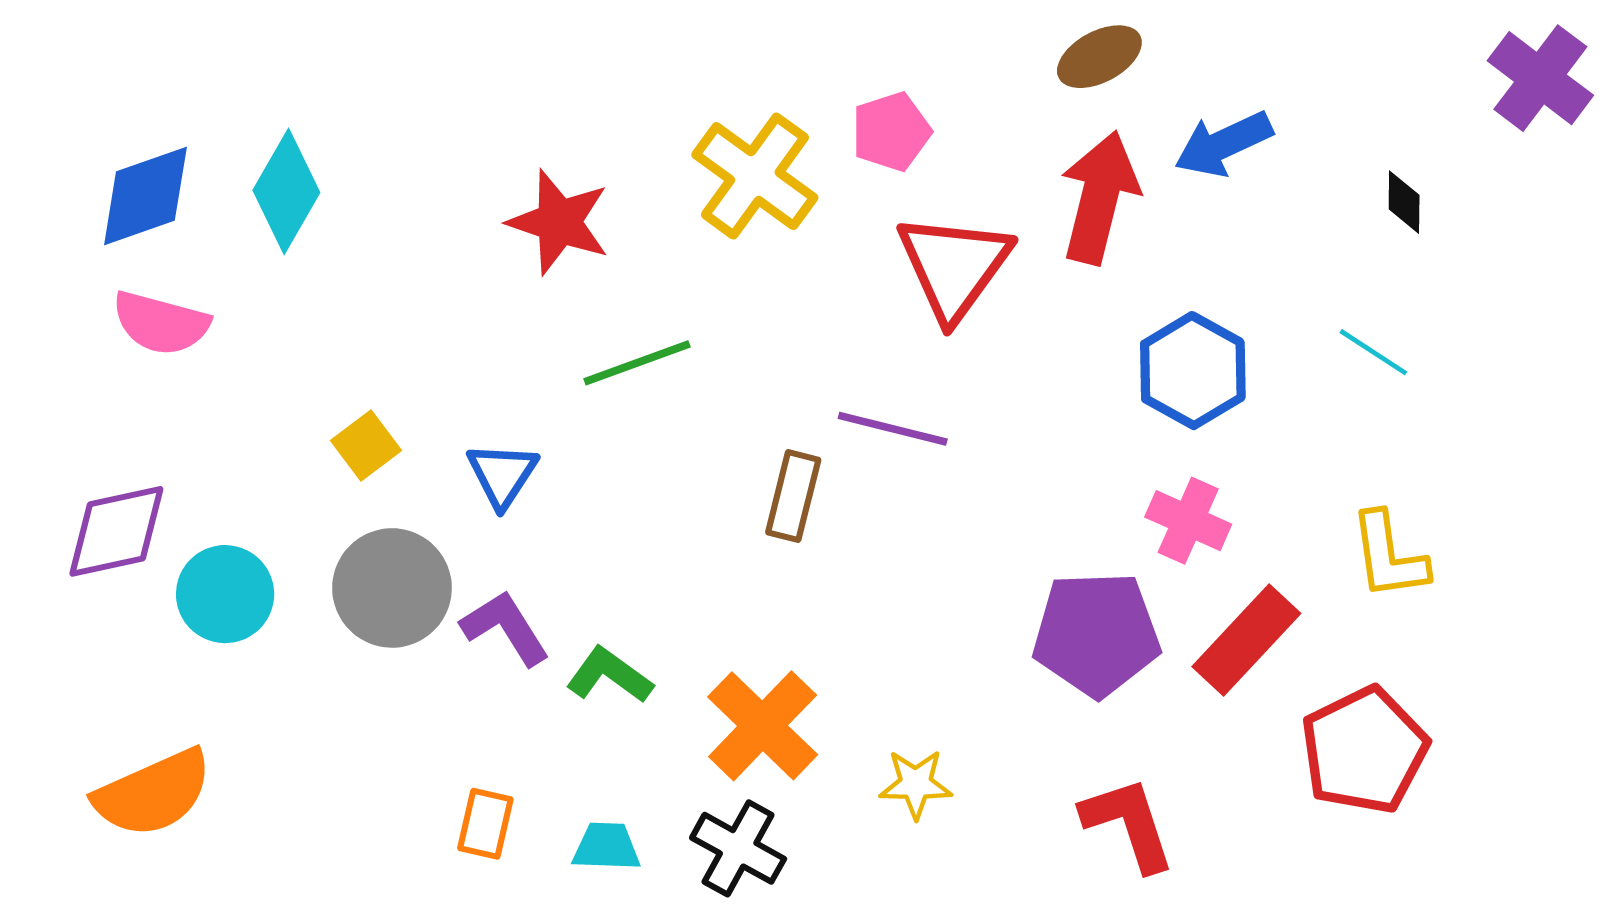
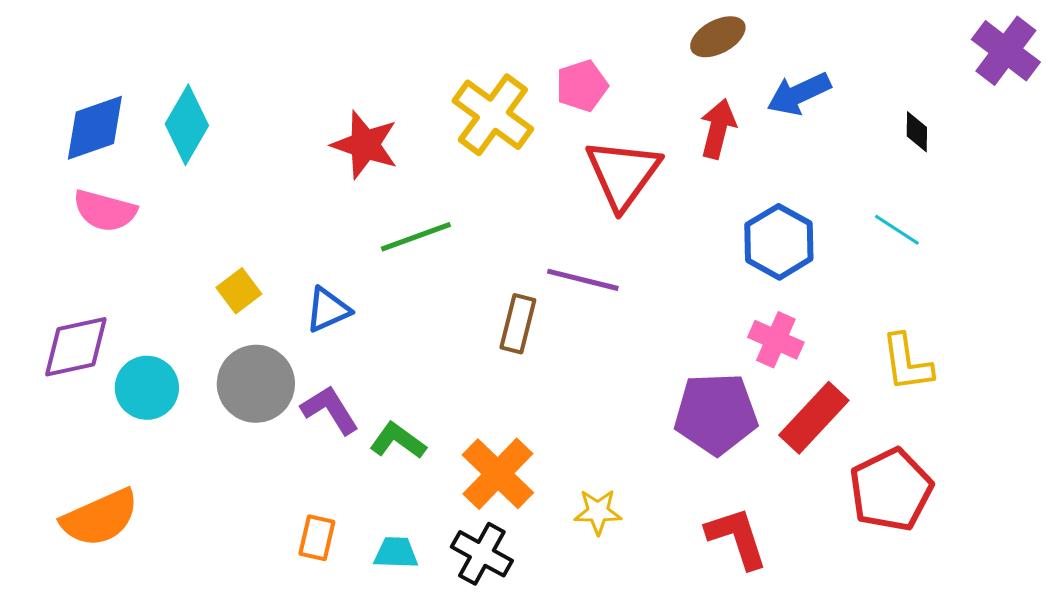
red arrow: (1099, 198) -> (718, 129), size x0.7
blue triangle: (502, 475) -> (328, 310), turned 33

